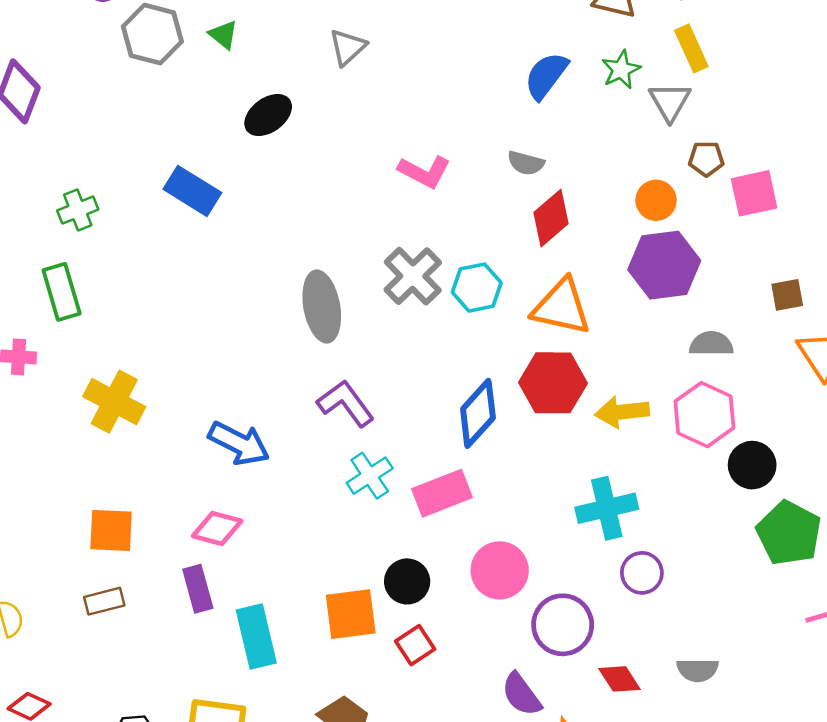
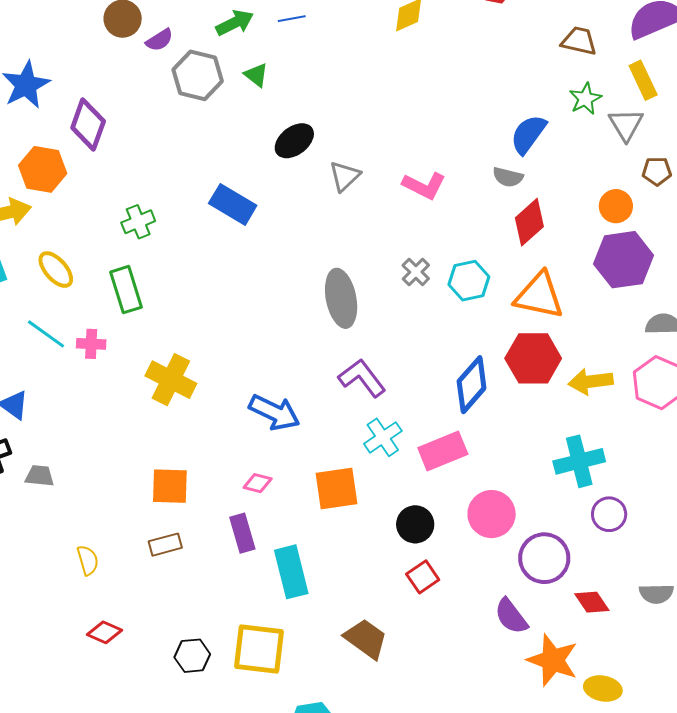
gray triangle: (348, 47) -> (345, 176), moved
blue semicircle: (546, 76) -> (528, 134), moved
gray cross: (413, 276) -> (416, 272), size x0.6
pink diamond: (217, 528) -> (258, 483), size x0.7
orange square: (351, 614) -> (336, 488), moved

